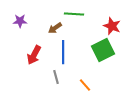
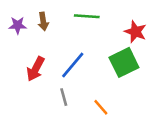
brown arrow: (55, 28) -> (43, 21), moved, turned -64
blue line: (63, 52) -> (73, 65), turned 40

